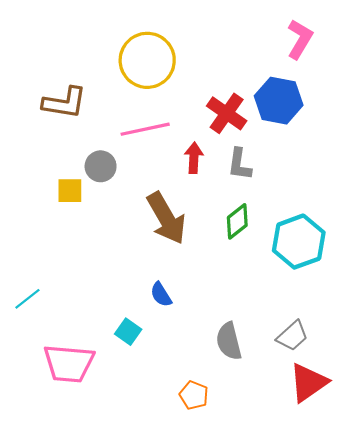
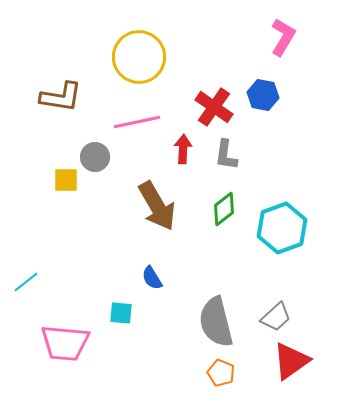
blue hexagon: (279, 101) -> (263, 95), size x0.7
cyan square: (128, 332) -> (121, 313), turned -30
gray semicircle: (229, 341) -> (216, 322), size x1.4
orange pentagon: (194, 395) -> (221, 373), moved

